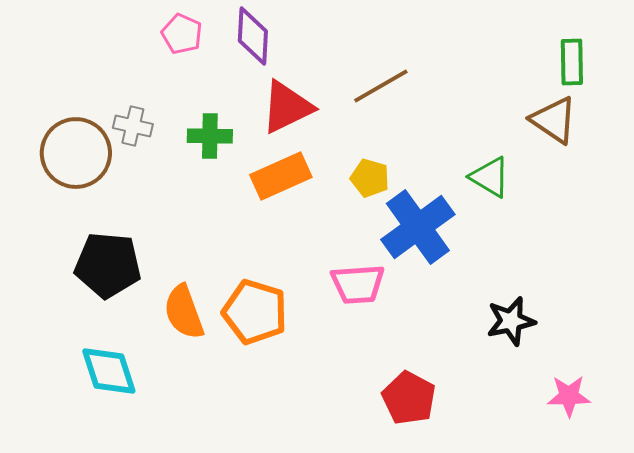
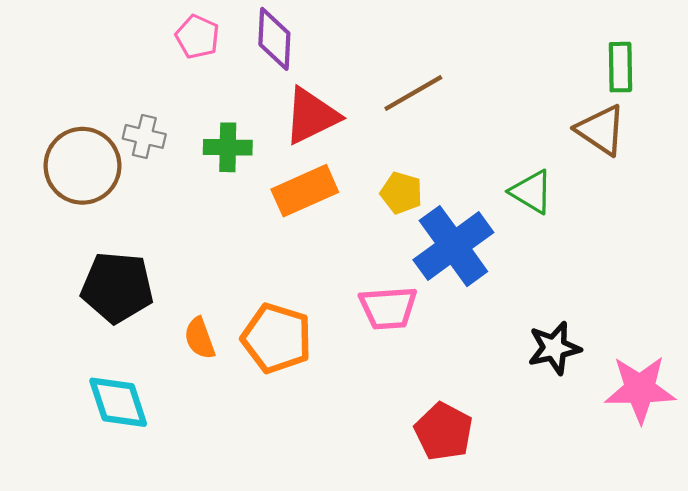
orange semicircle: (184, 312) -> (200, 338), size x0.7
pink star: (569, 396) -> (640, 389), moved, size x1.5

